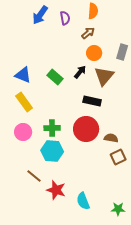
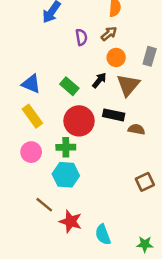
purple semicircle: (65, 18) -> (81, 37), moved
red circle: (86, 129) -> (79, 121), moved
brown semicircle: (111, 138) -> (136, 129), moved

